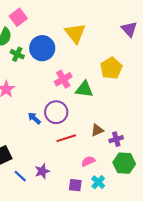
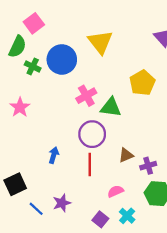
purple circle: (56, 112) -> (92, 134), moved
blue arrow: (34, 118) -> (54, 155), moved, turned 64
red line: (66, 138) -> (90, 164), turned -72
purple square: (75, 185) -> (100, 219), turned 32

